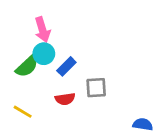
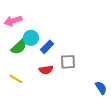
pink arrow: (42, 30) -> (13, 21), moved, turned 90
blue semicircle: (143, 124) -> (101, 88), turned 48

